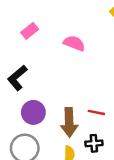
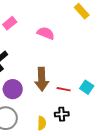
brown arrow: (69, 122) -> (42, 79), moved

